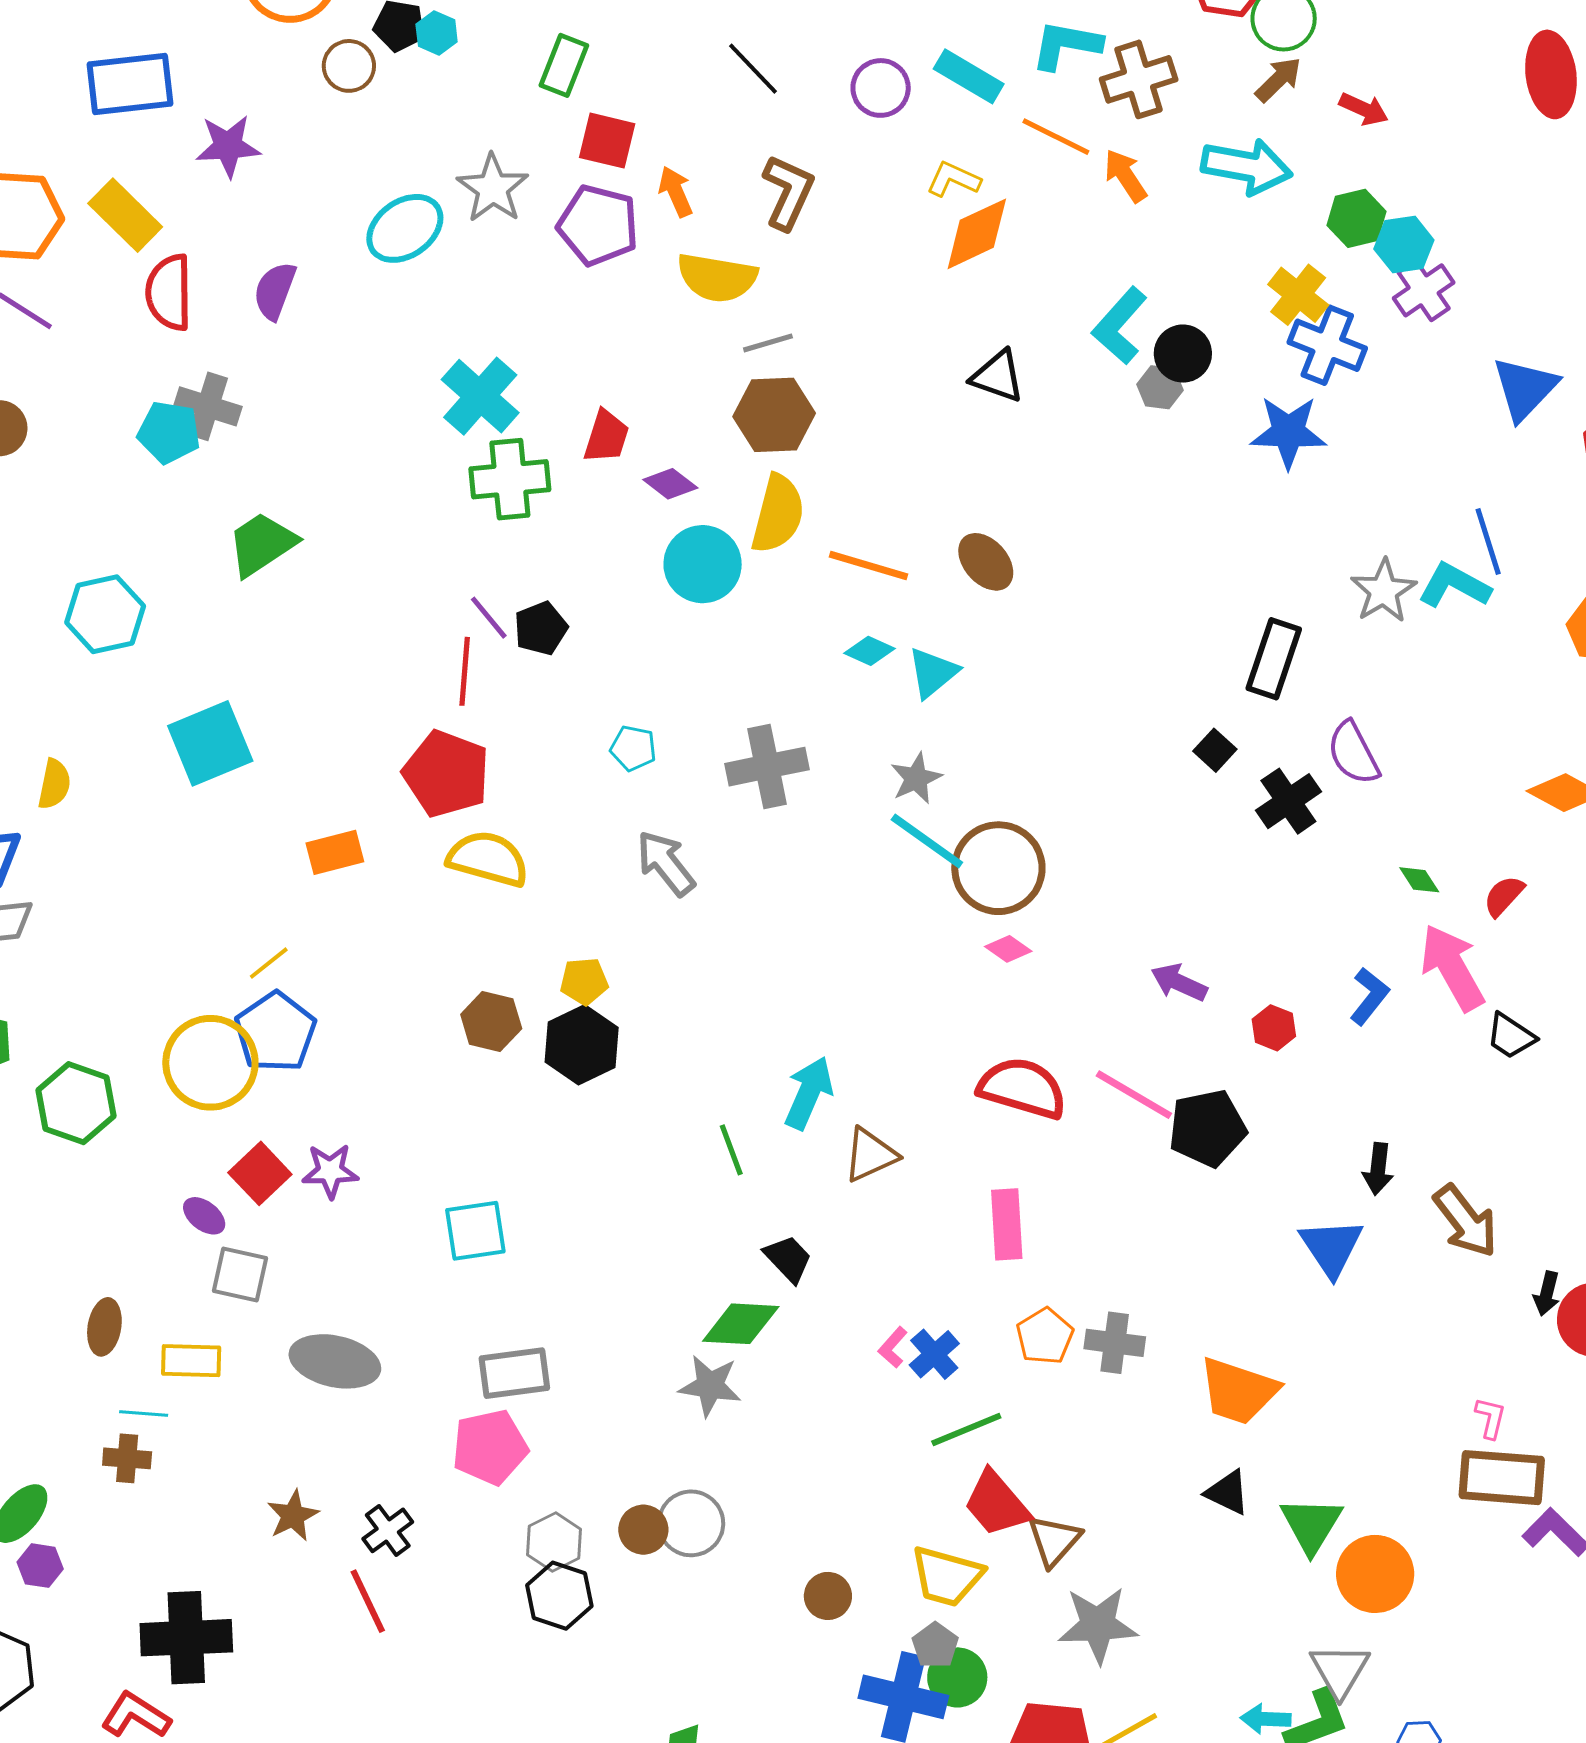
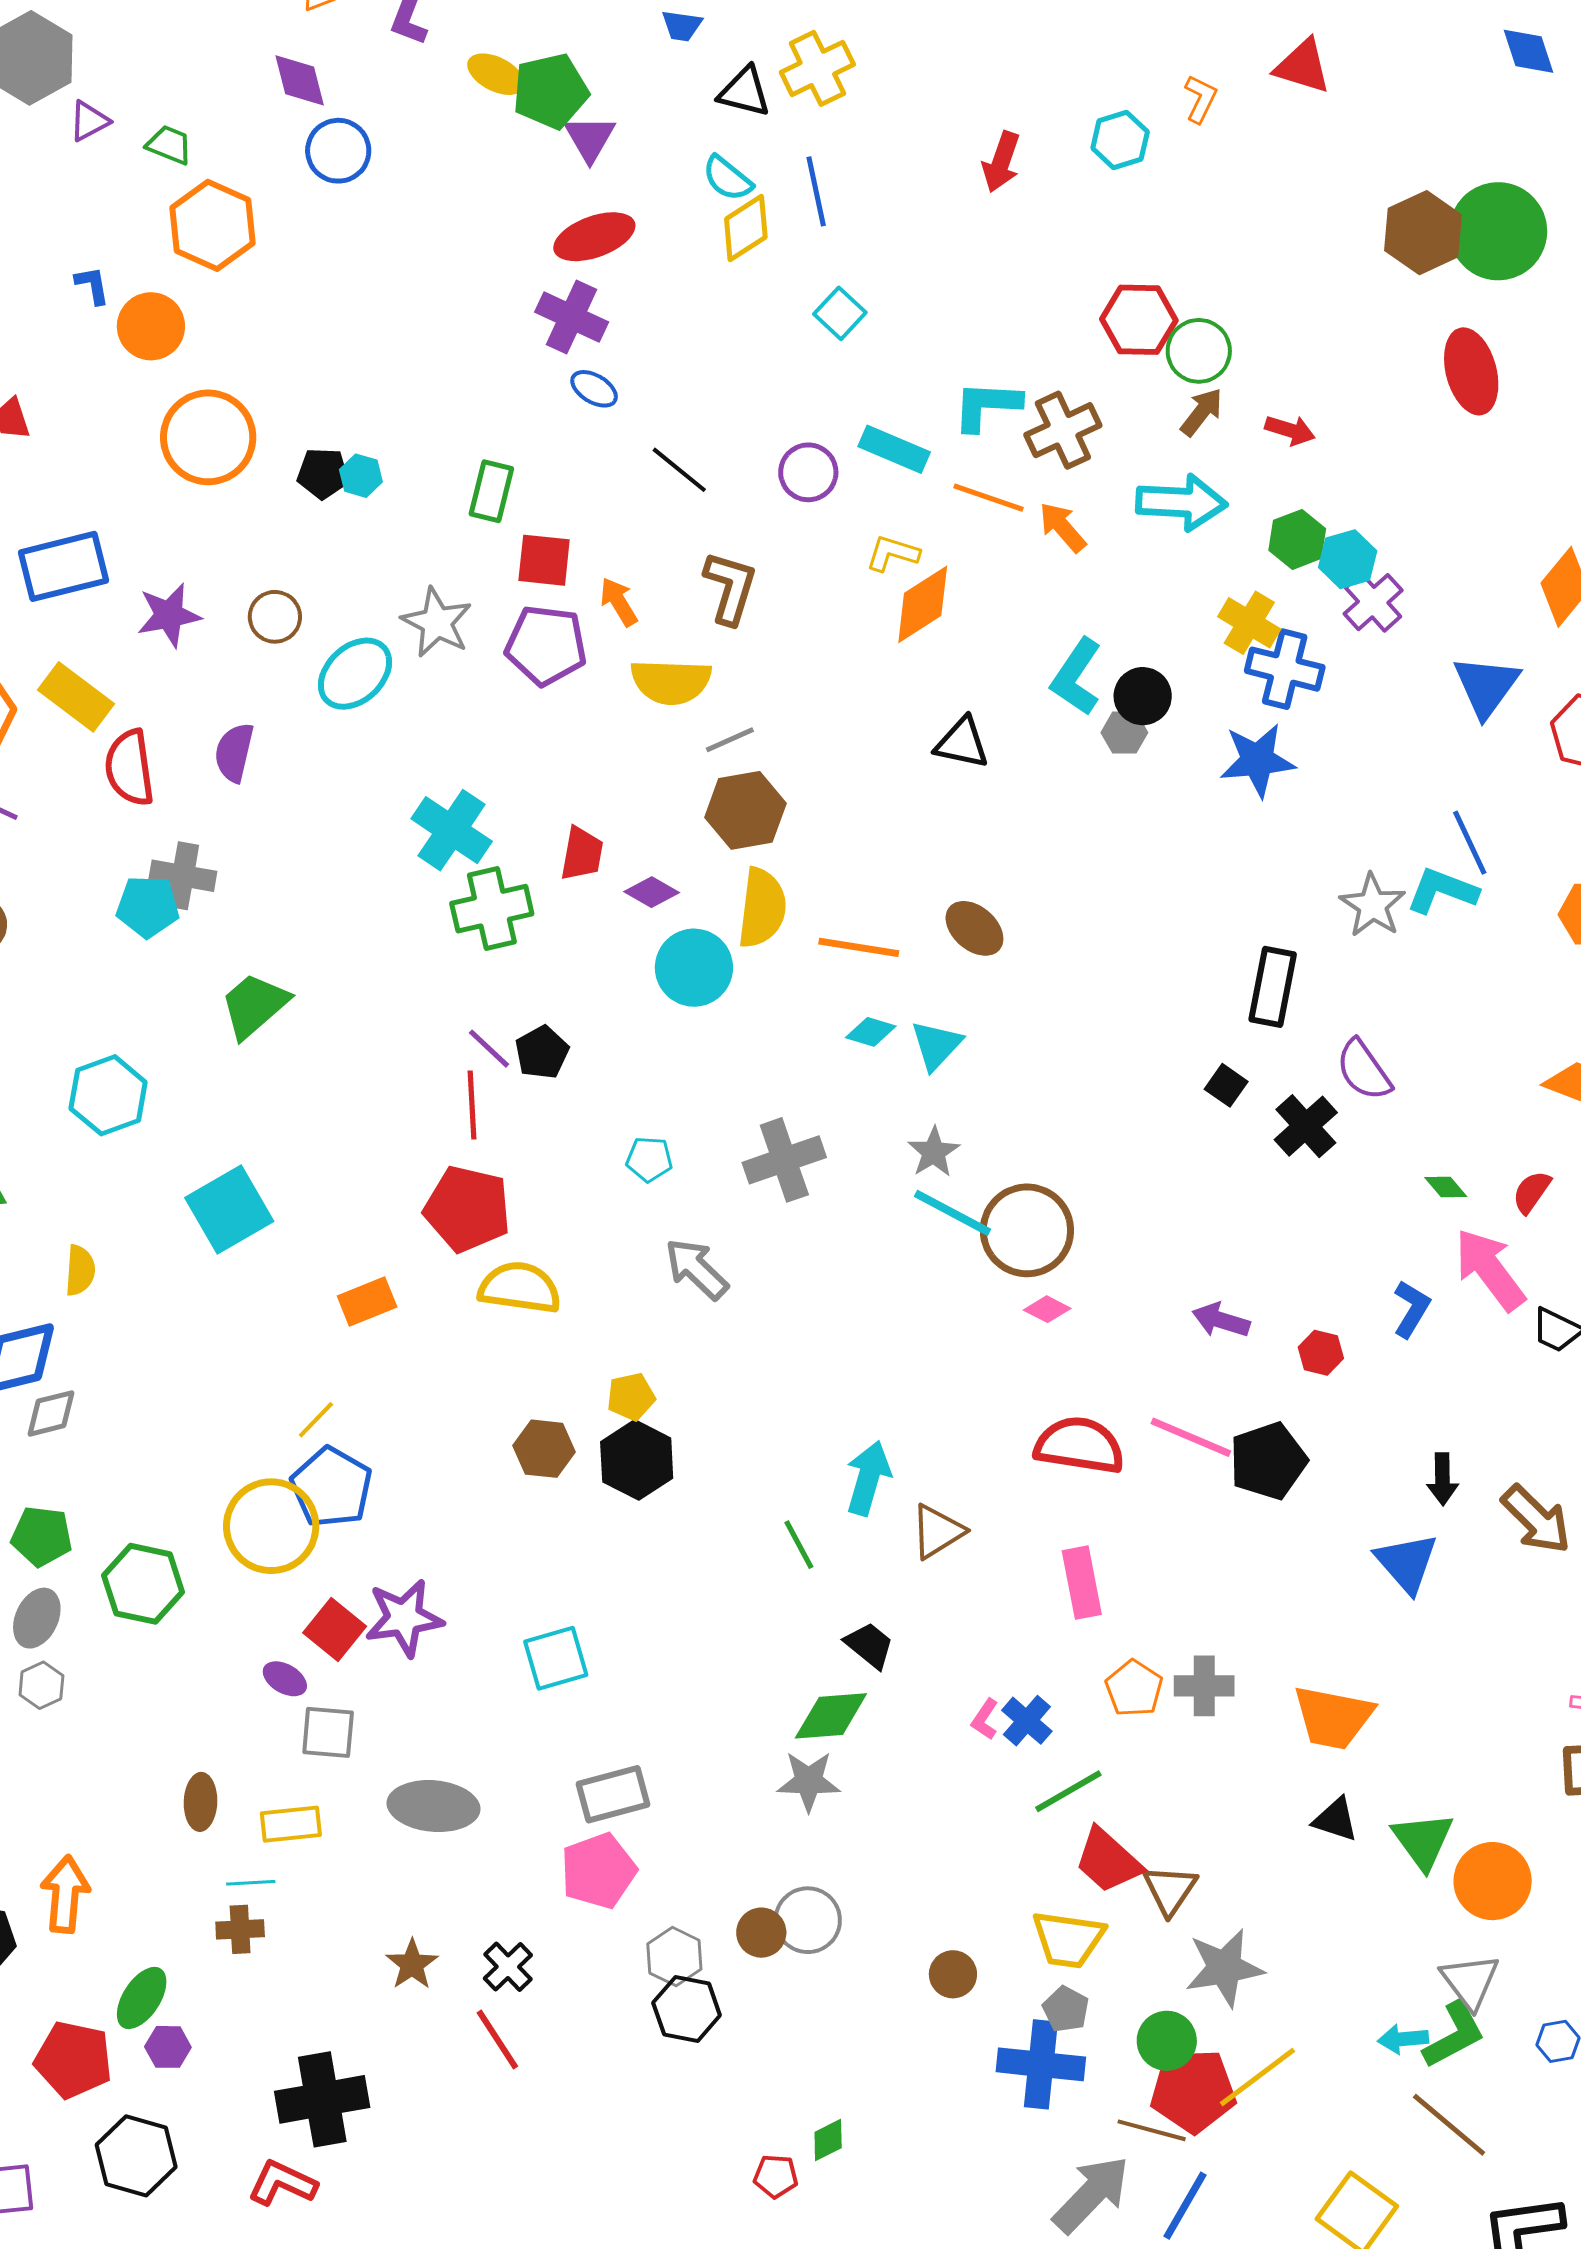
brown circle: (349, 66) -> (275, 617), moved
purple star: (330, 1171) -> (404, 1618), size x1.4
green circle: (957, 1677) -> (1167, 2041), moved

